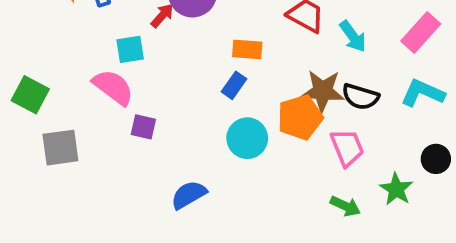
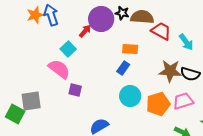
cyan square: (130, 49) -> (68, 49), turned -35
green square: (30, 95) -> (15, 114), moved
orange pentagon: (300, 117) -> (158, 104), moved
pink trapezoid: (347, 148) -> (183, 101), turned -85

